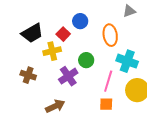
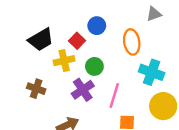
green circle: (86, 60) -> (94, 66), moved
pink line: (108, 81) -> (114, 96), moved

